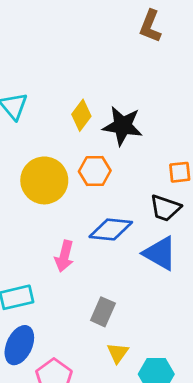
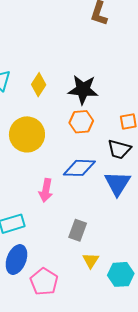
yellow diamond: (81, 115) -> (39, 85), moved
orange hexagon: (95, 171) -> (81, 122), moved
blue triangle: (160, 253) -> (118, 183), turned 36

